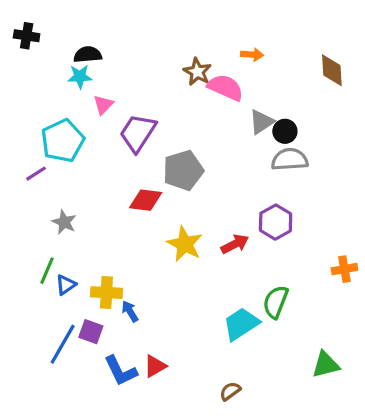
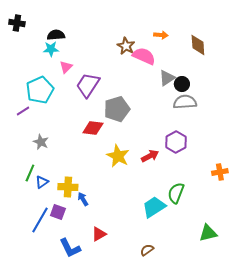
brown diamond: (332, 70) -> (198, 45), moved
blue L-shape: (121, 371) -> (70, 248), moved

